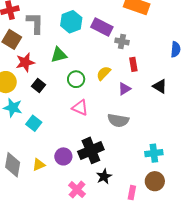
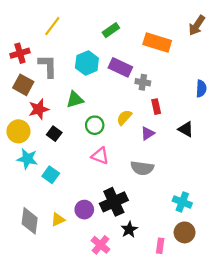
cyan cross: (154, 153) -> (182, 202), turned 30

